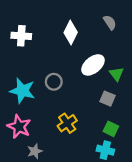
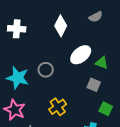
gray semicircle: (110, 22) -> (96, 17), turned 96
green triangle: (116, 74) -> (102, 63), turned -32
green square: (111, 129) -> (106, 109), moved

